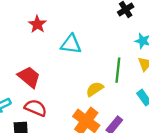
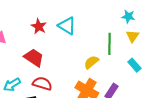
red star: (37, 24) -> (39, 26), moved
cyan triangle: (71, 44) -> (67, 26), turned 30

